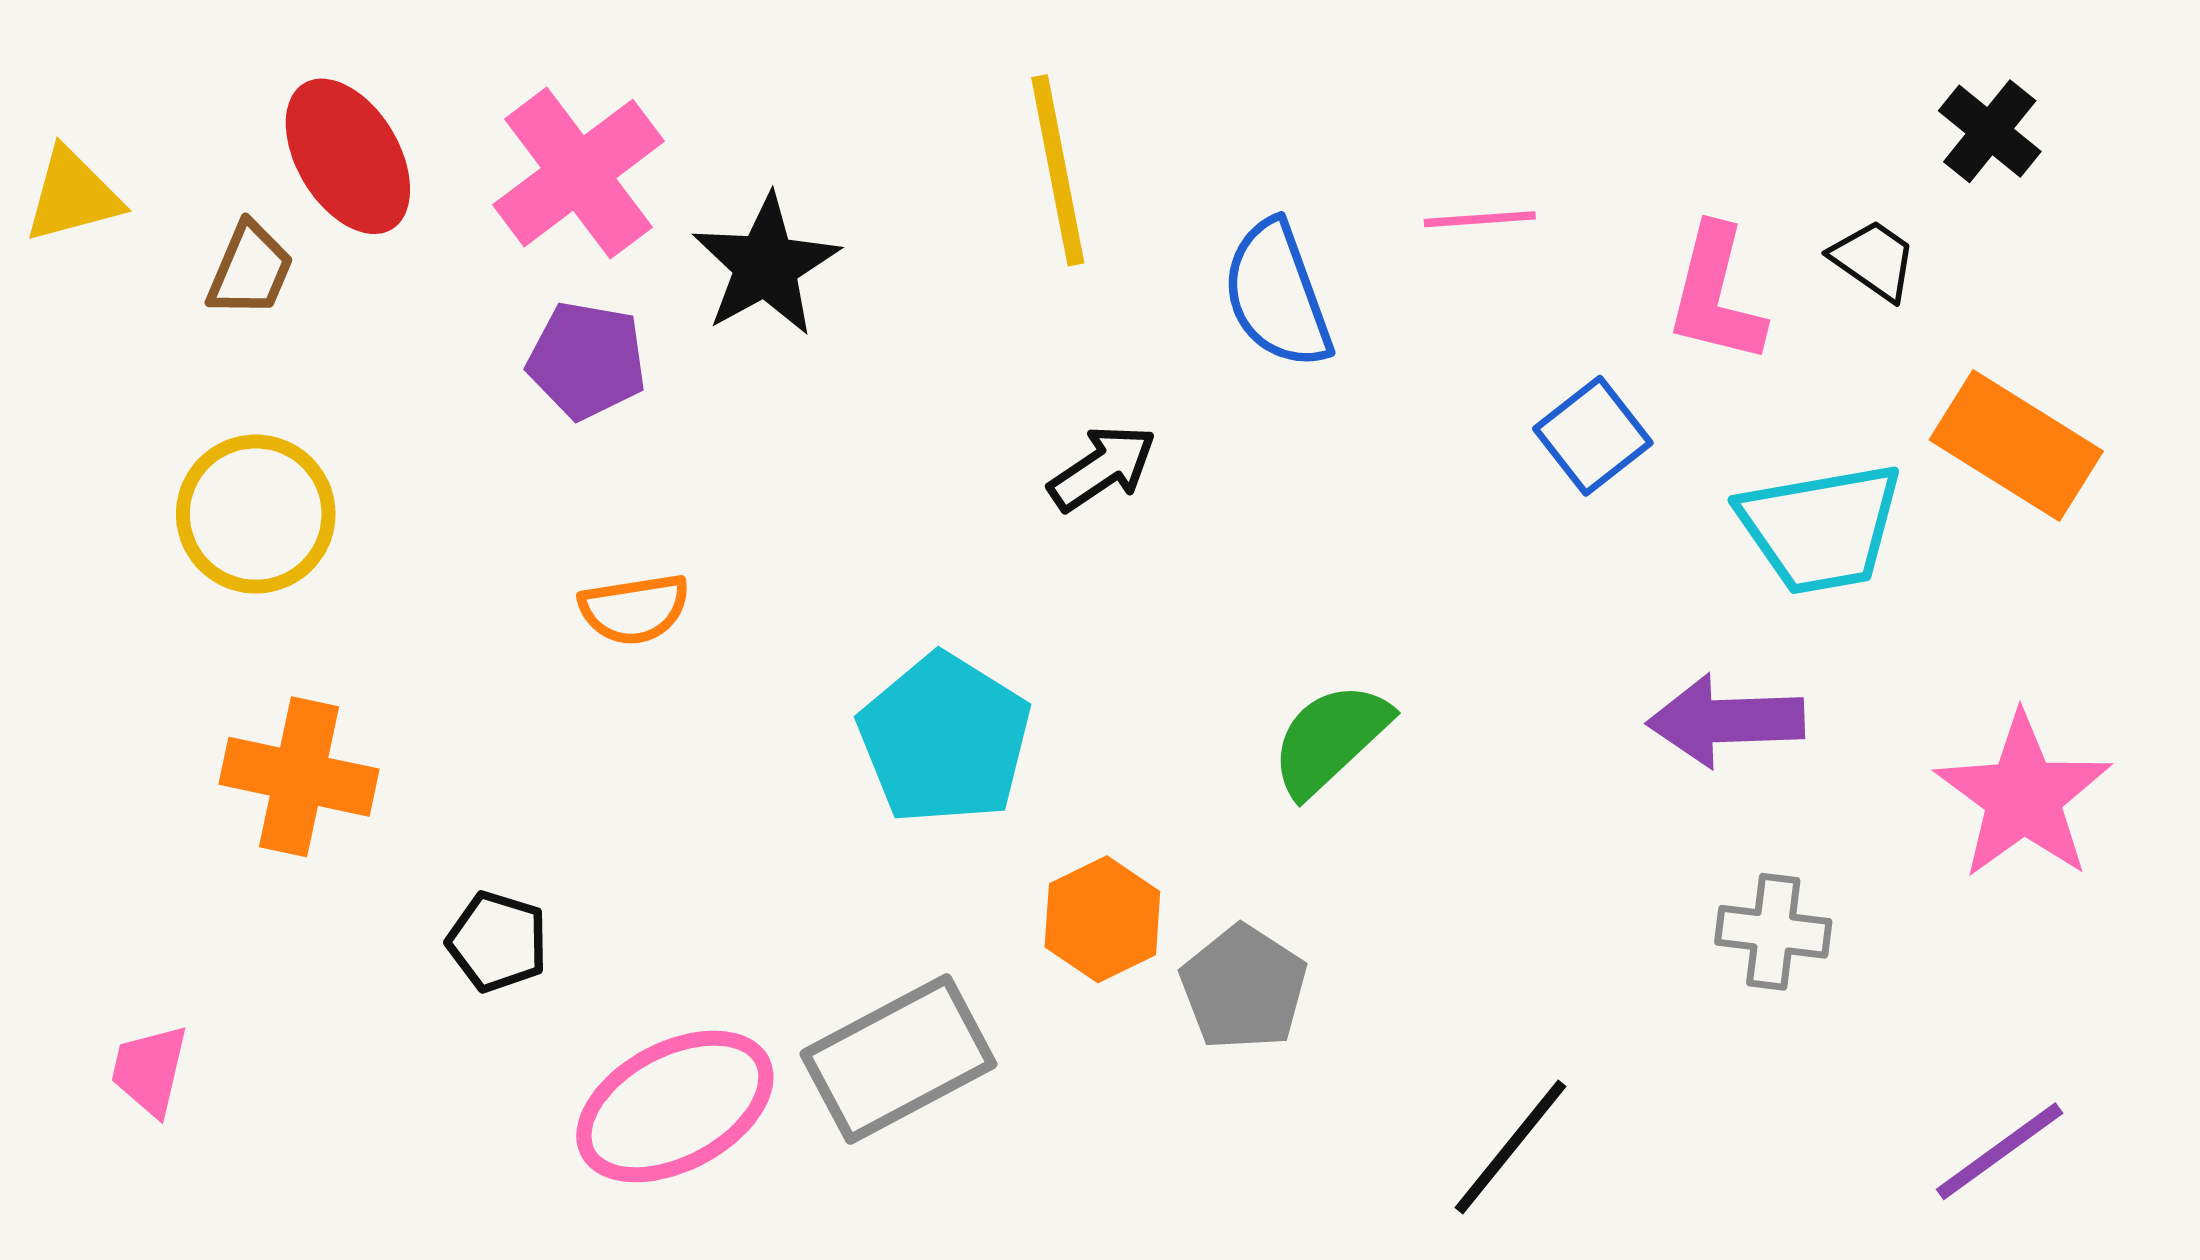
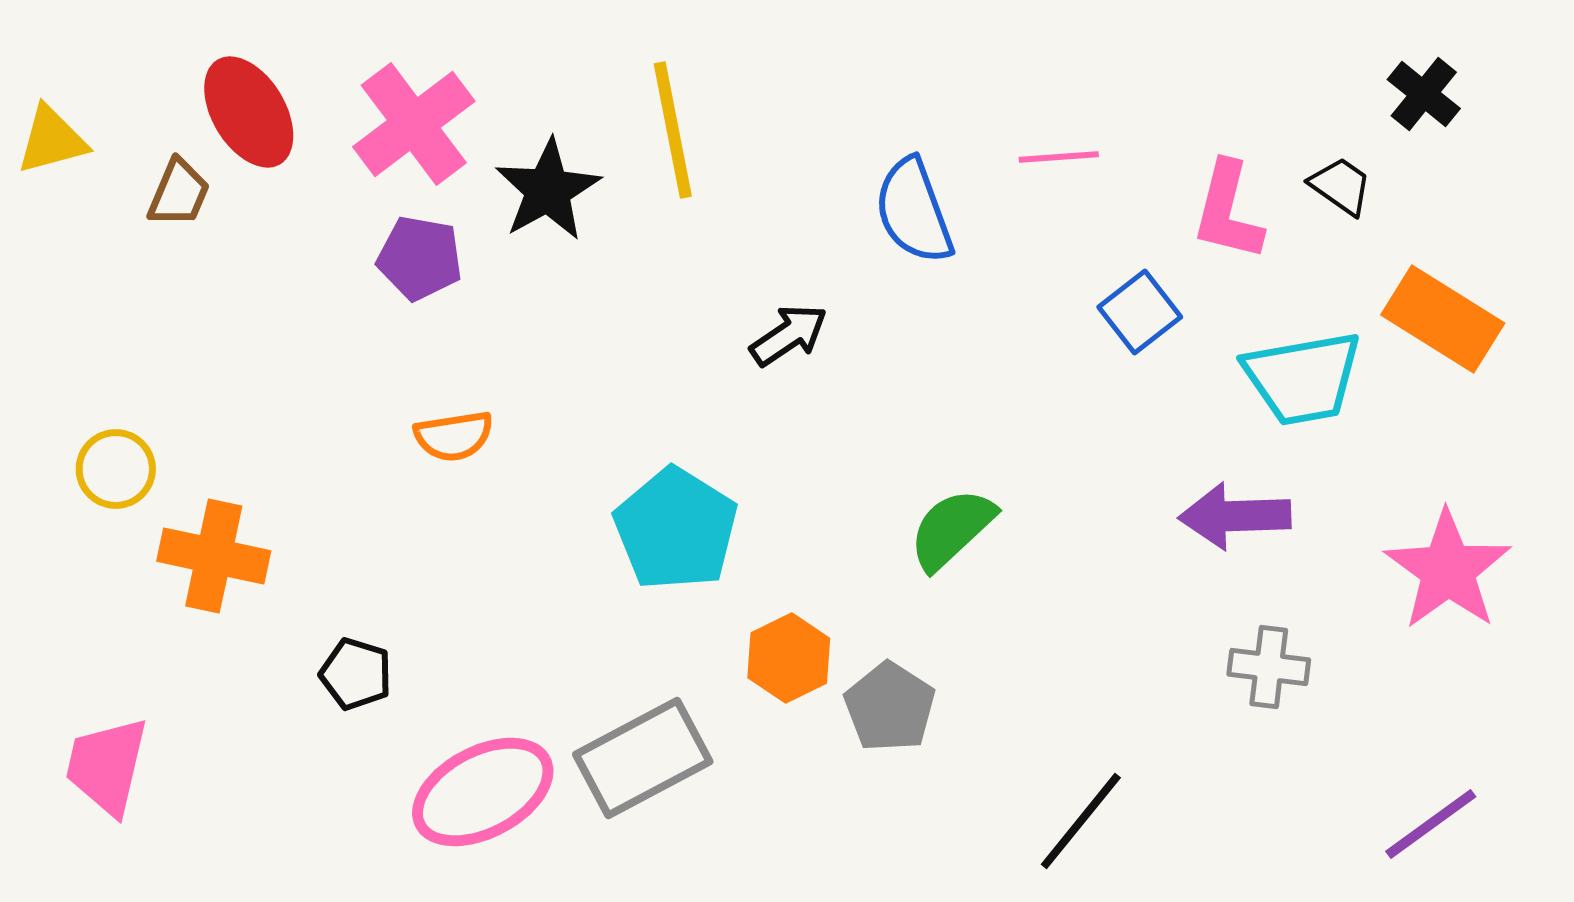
yellow line: (1058, 170) -> (673, 130), moved
yellow circle: (256, 514) -> (116, 469), moved, size x0.7
pink trapezoid: (150, 1070) -> (107, 766), size x1.5

